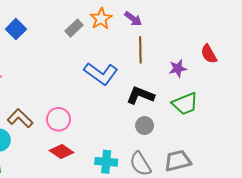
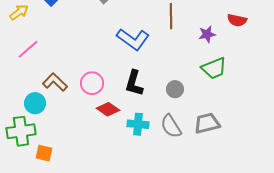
red semicircle: (209, 54) -> (237, 20), turned -48
black L-shape: (140, 95) -> (134, 83), moved, turned -96
red diamond: (62, 151) -> (108, 109), moved

